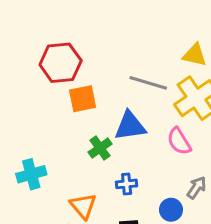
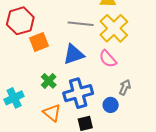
green cross: (100, 148) -> (49, 81), moved
blue cross: (127, 184) -> (78, 93), size x2.0

